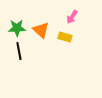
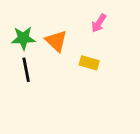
yellow rectangle: (65, 37) -> (89, 63), moved

